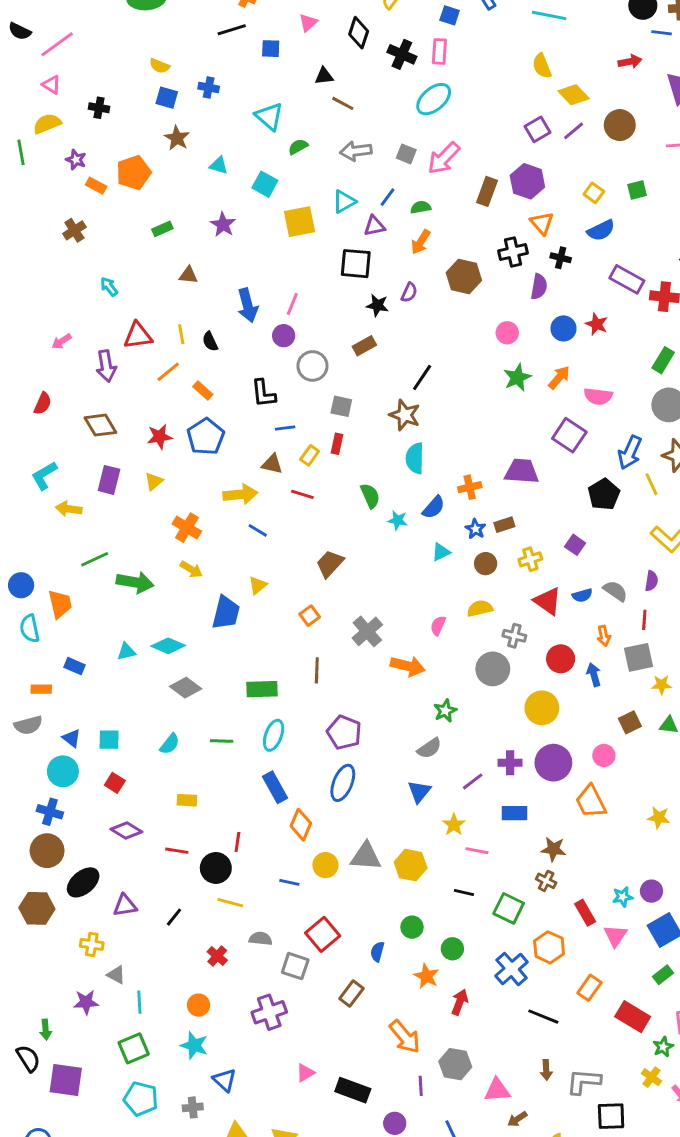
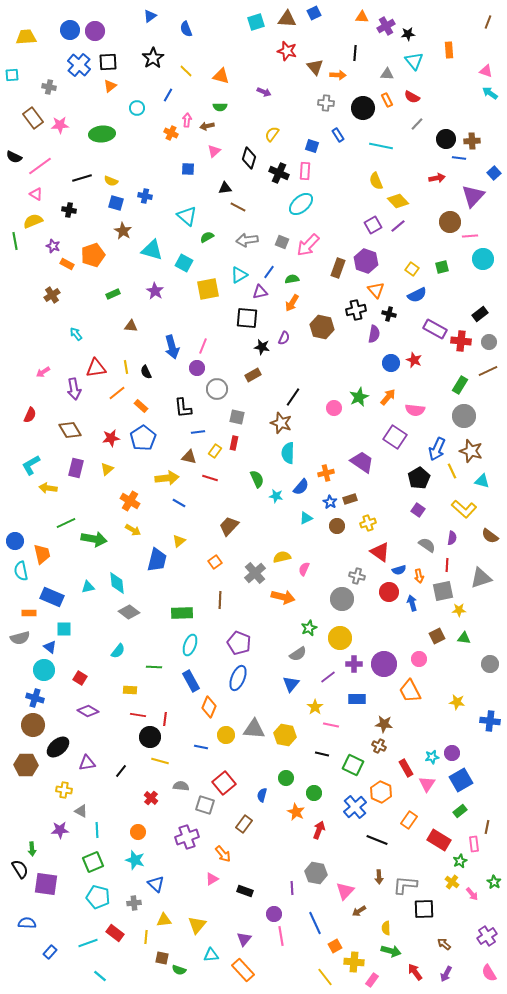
black line: (232, 30) -> (82, 178), moved
brown circle: (620, 125) -> (450, 222), moved
cyan triangle: (219, 165) -> (152, 250), size x1.6
pink circle: (507, 333) -> (334, 408), moved
purple trapezoid: (522, 471) -> (362, 462), turned 30
purple square: (575, 545) -> (418, 510), moved
blue semicircle: (582, 595) -> (399, 570), moved
yellow semicircle: (480, 608) -> (282, 557), moved
cyan diamond: (168, 646) -> (117, 583), turned 60
blue rectangle: (74, 666) -> (52, 597), size x1.6
yellow circle: (542, 708) -> (340, 638), moved
cyan square: (109, 740) -> (64, 629), moved
green line: (222, 741) -> (154, 667), moved
red line: (177, 851) -> (138, 715), moved
orange arrow: (405, 1037) -> (223, 854), moved, size x0.7
black rectangle: (353, 1090) -> (245, 891), size x0.7
pink triangle: (497, 1090) -> (345, 891), turned -42

